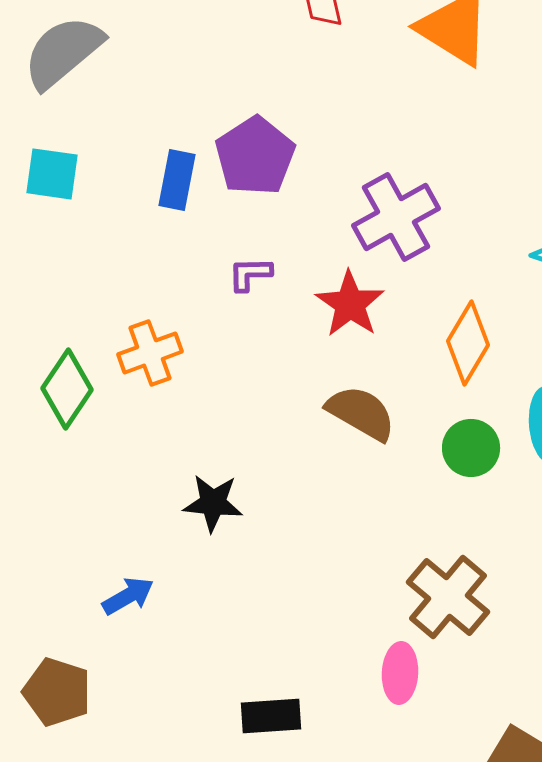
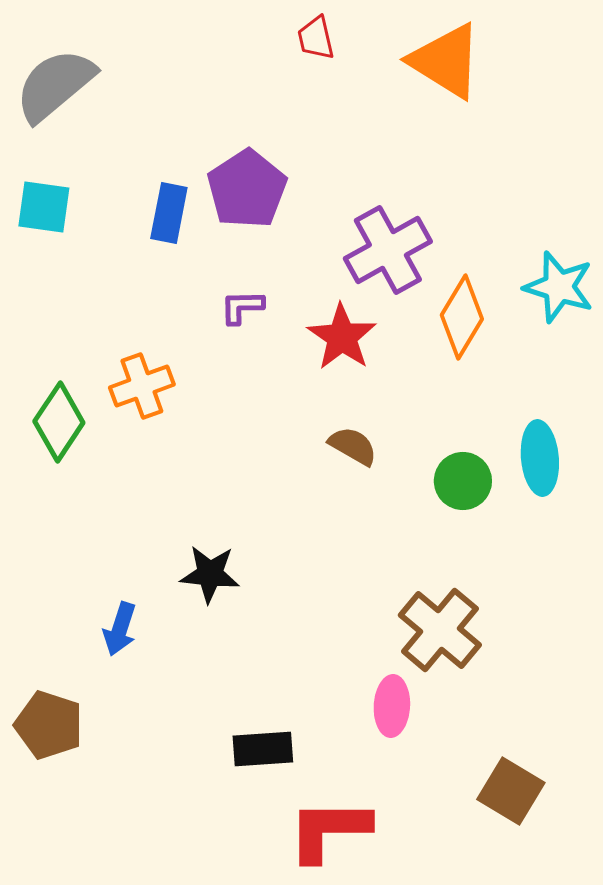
orange diamond: (468, 343) -> (462, 317), moved
brown semicircle: (361, 413) -> (353, 446), size x0.7
black star: (213, 503) -> (210, 574), moved
blue arrow: (128, 596) -> (120, 629), turned 138

